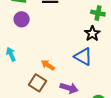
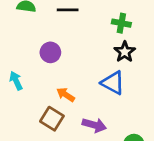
green cross: (98, 13) -> (121, 23), moved
purple circle: (22, 19) -> (50, 52), moved

